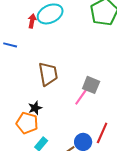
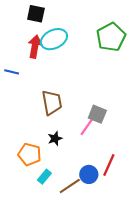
red arrow: (32, 21) -> (35, 47), size x1.5
black star: (35, 108) -> (55, 139), moved

